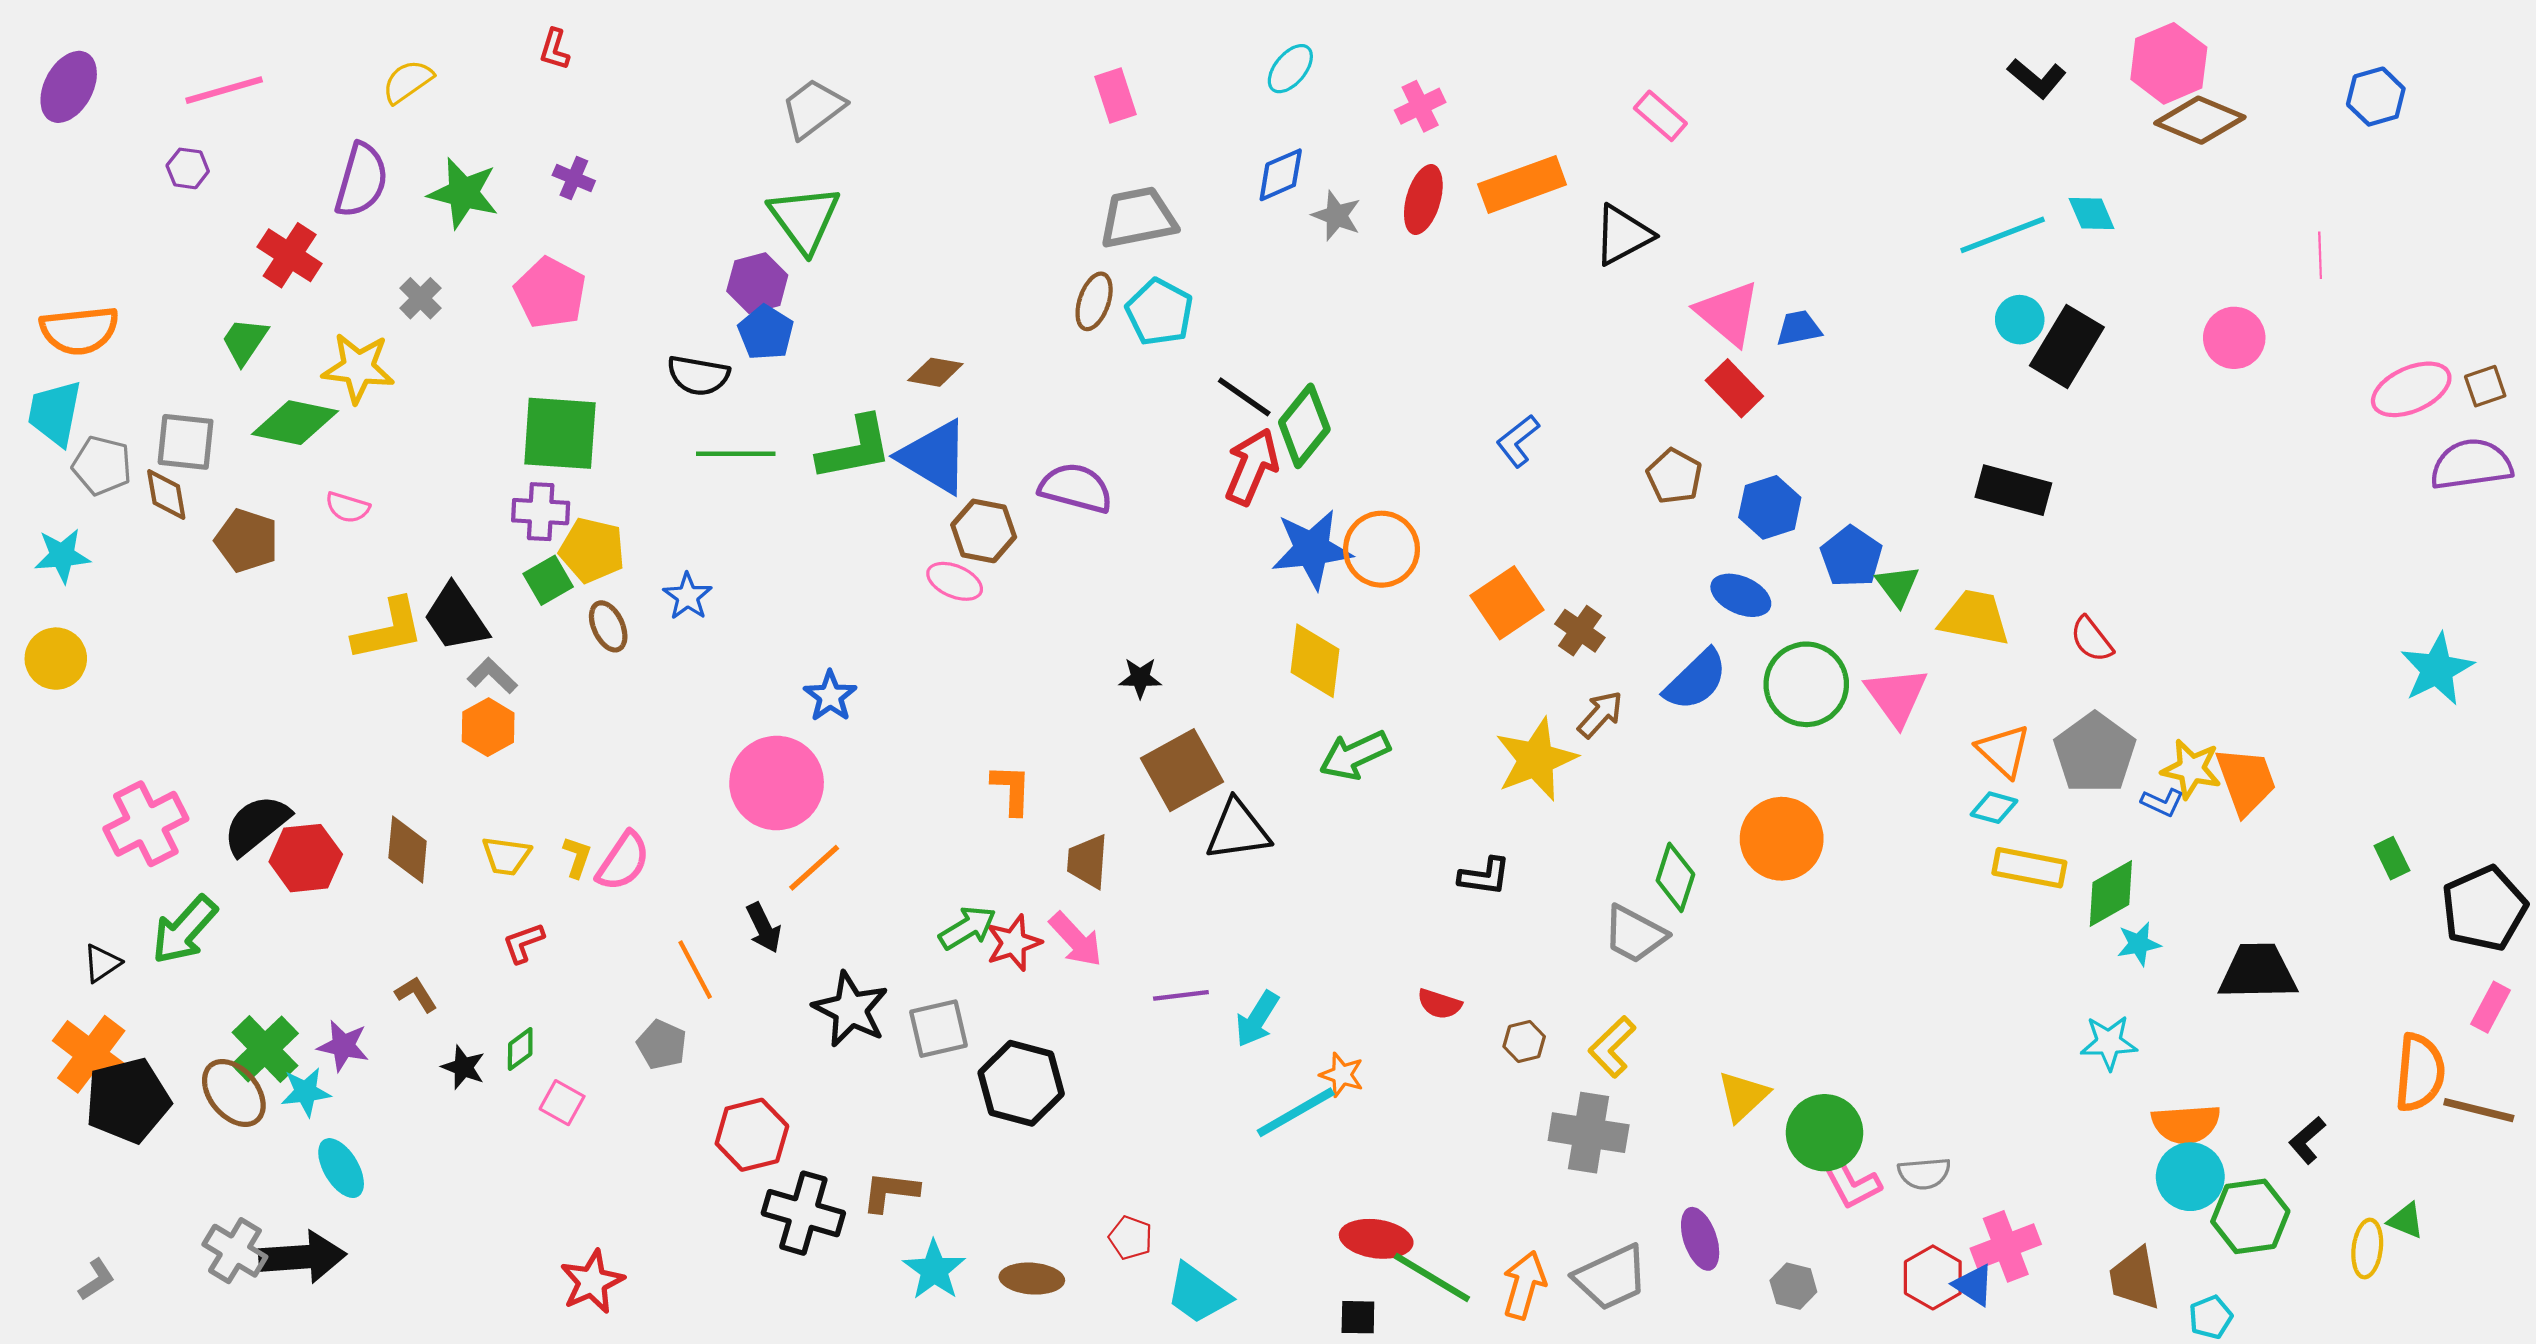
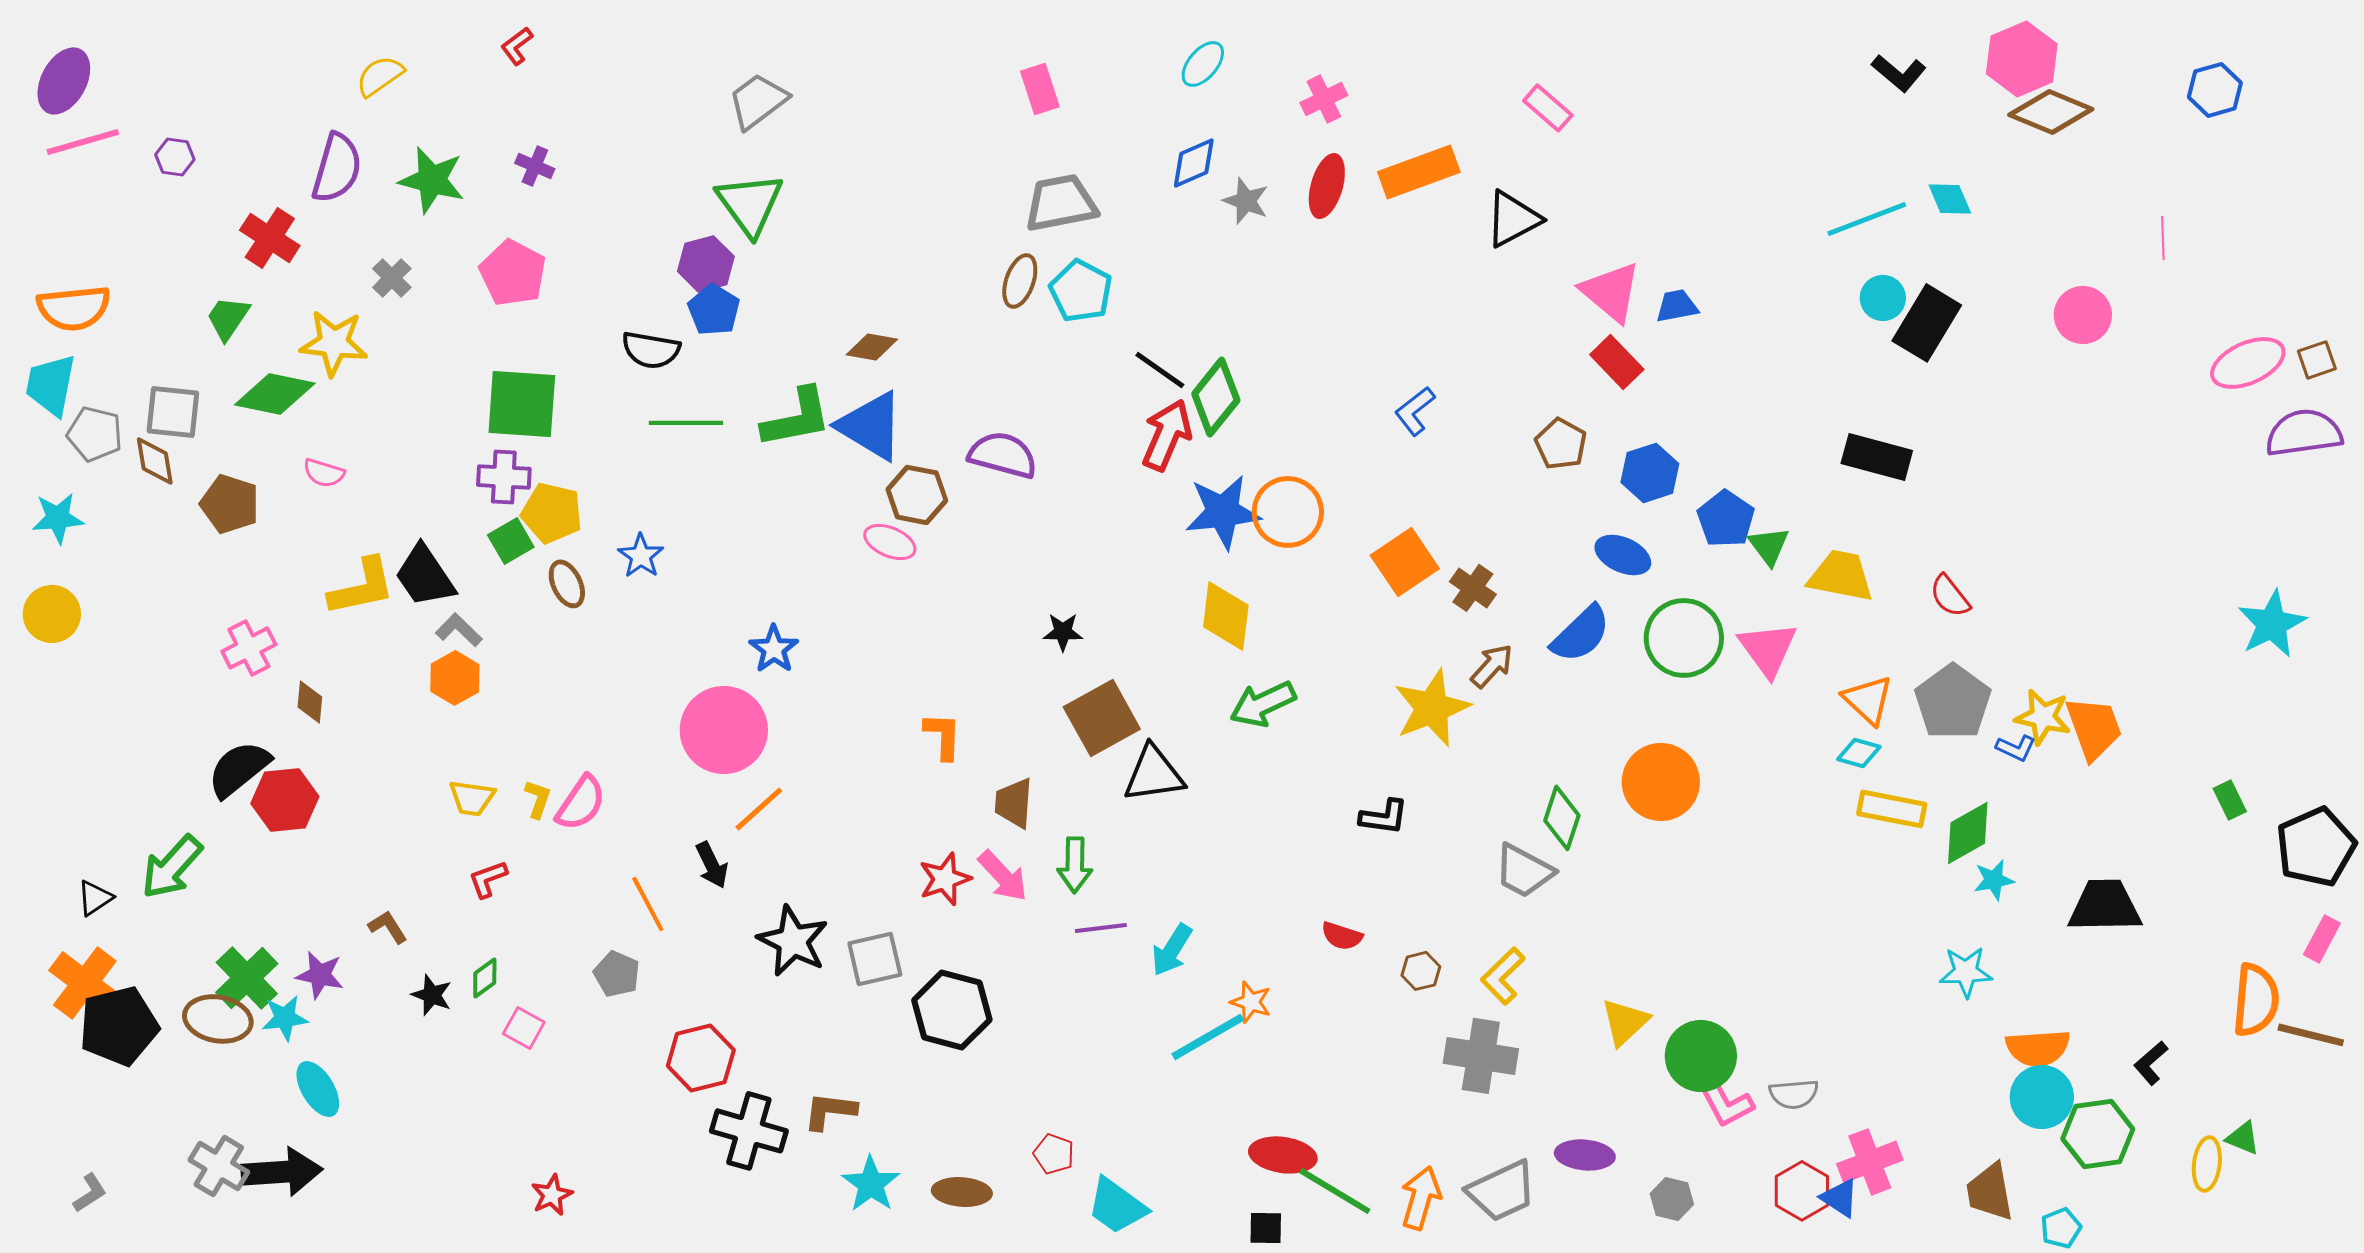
red L-shape: (555, 49) -> (517, 46), turned 36
pink line: (224, 90) -> (83, 142), moved
pink cross: (146, 824) -> (249, 648), moved, size x0.7
brown diamond: (408, 849) -> (310, 702), moved, size x0.7
green arrow: (967, 928) -> (1075, 865), moved, turned 122
brown ellipse: (234, 1093) -> (218, 1019), turned -40
purple ellipse: (1700, 1239) -> (1585, 1155), turned -66
red star: (592, 1282) -> (552, 1195), size x0.7

